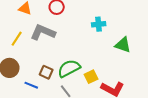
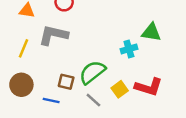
cyan cross: (99, 24) -> (129, 49), moved
yellow square: (91, 77) -> (120, 89), moved

